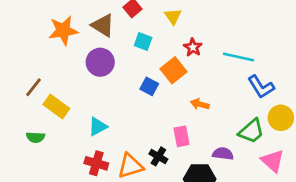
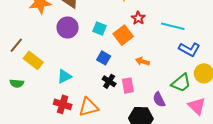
cyan square: (143, 41) -> (100, 29), moved
blue square: (149, 86) -> (104, 58), moved
blue L-shape: (261, 87) -> (189, 49), turned -30
purple semicircle: (223, 154) -> (159, 100), turned -126
black cross: (158, 156) -> (109, 81), moved

